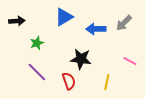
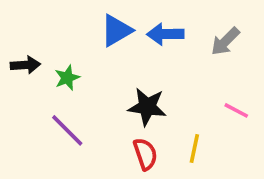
black arrow: (17, 21) -> (25, 65), moved
blue arrow: (96, 29) -> (165, 34), moved
red semicircle: (69, 81) -> (145, 154), moved

